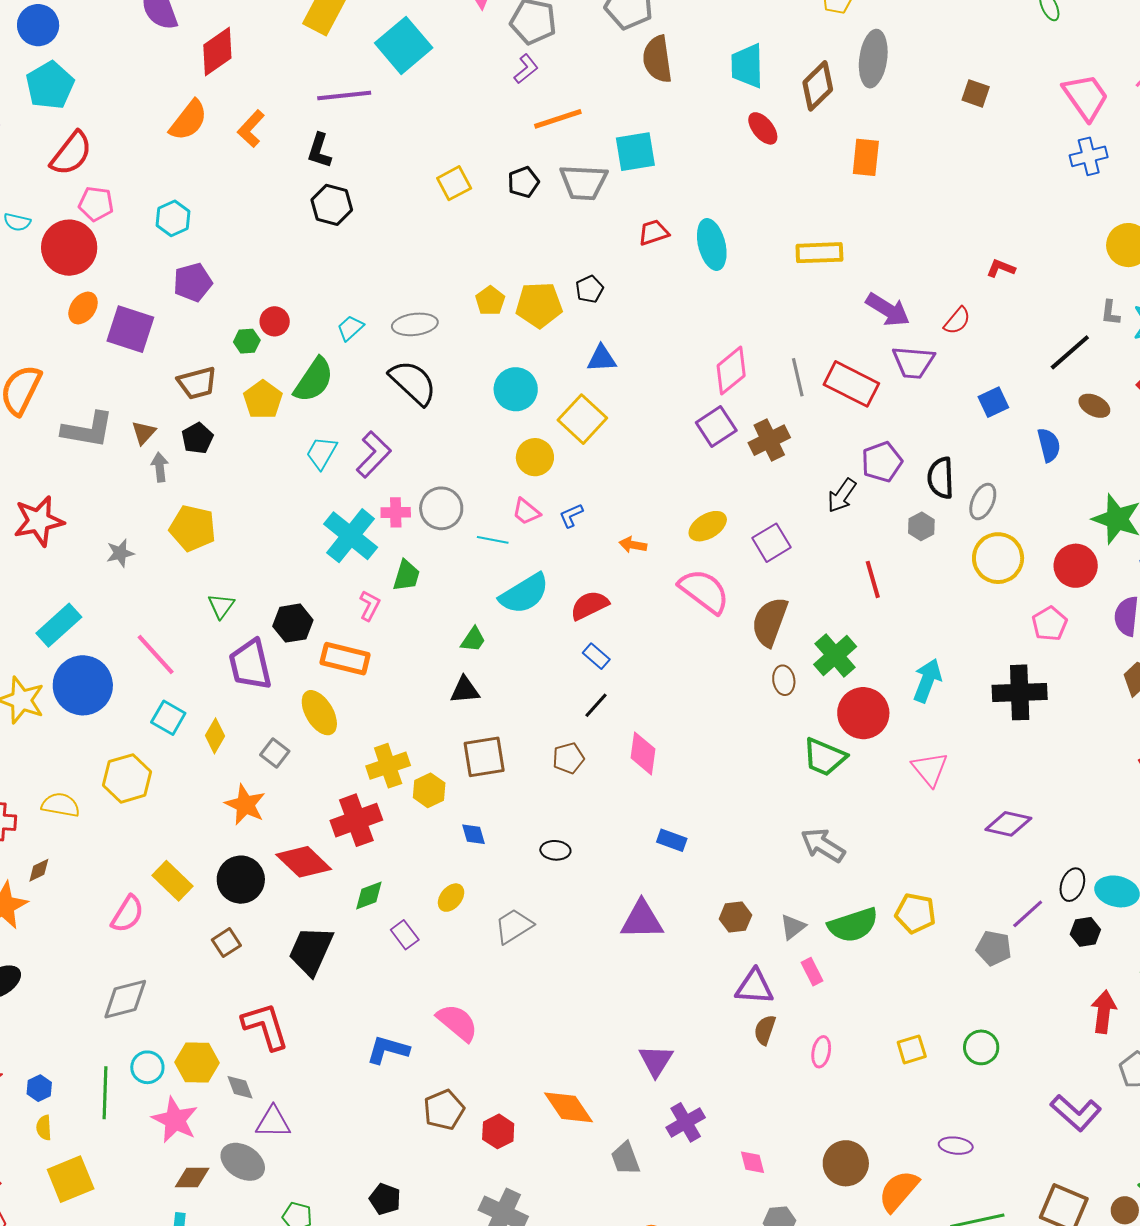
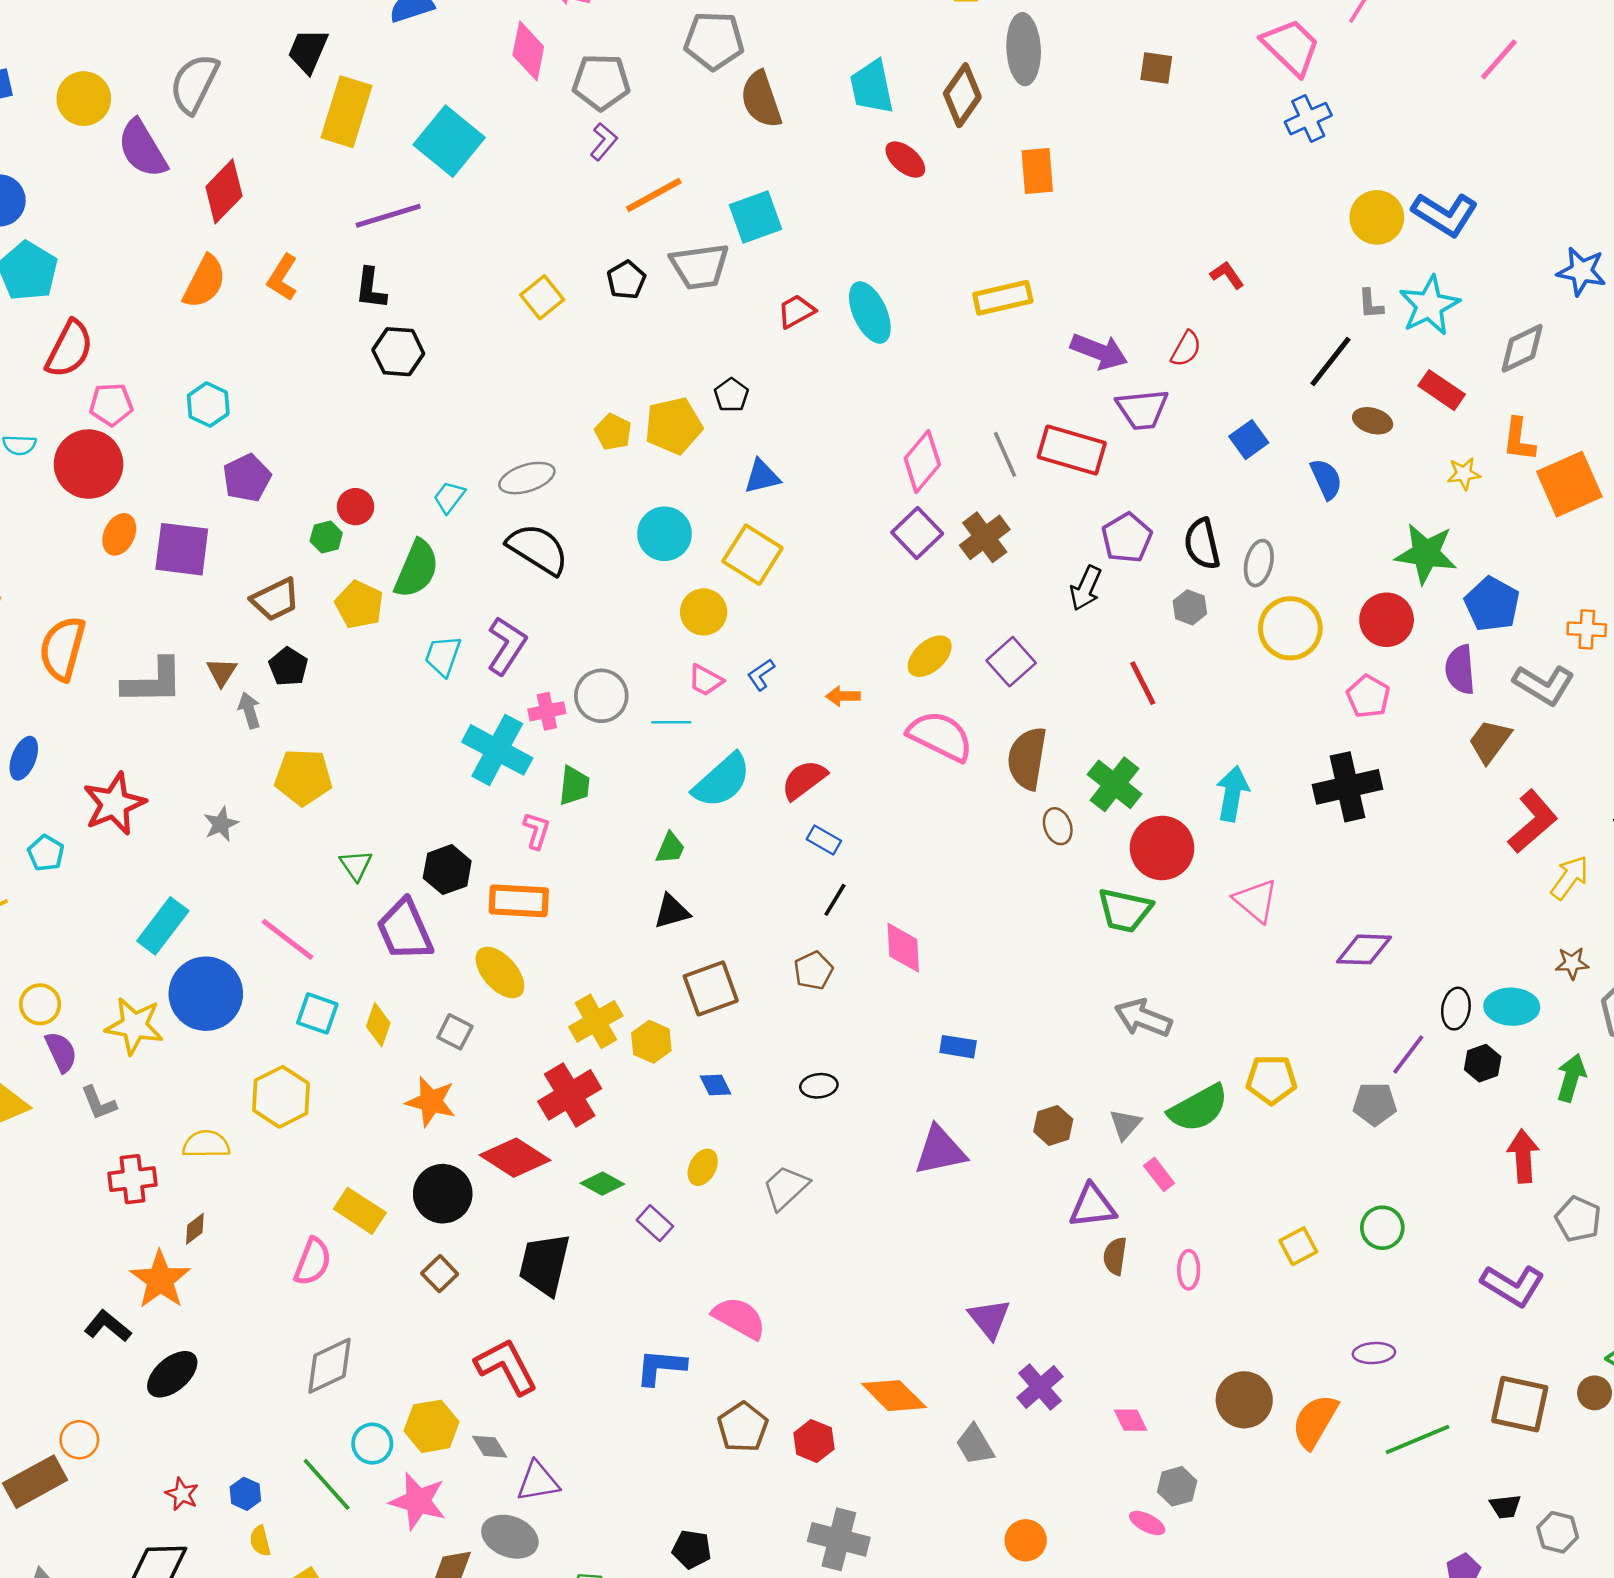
red L-shape: (1001, 268) -> (1227, 275), turned 44
green diamond: (369, 896) -> (602, 1184), turned 60
green line: (105, 1093) -> (327, 1484), turned -33

